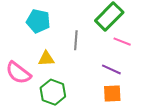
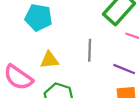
gray line: (76, 40) -> (90, 50), moved

